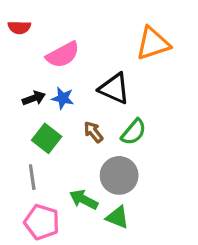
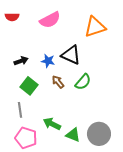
pink semicircle: (63, 55) -> (50, 20), moved
blue star: (63, 98) -> (48, 61), moved
gray circle: (119, 175) -> (99, 134), moved

